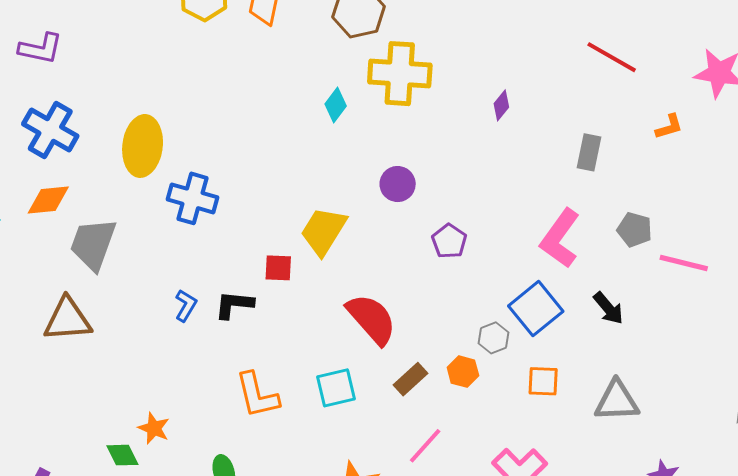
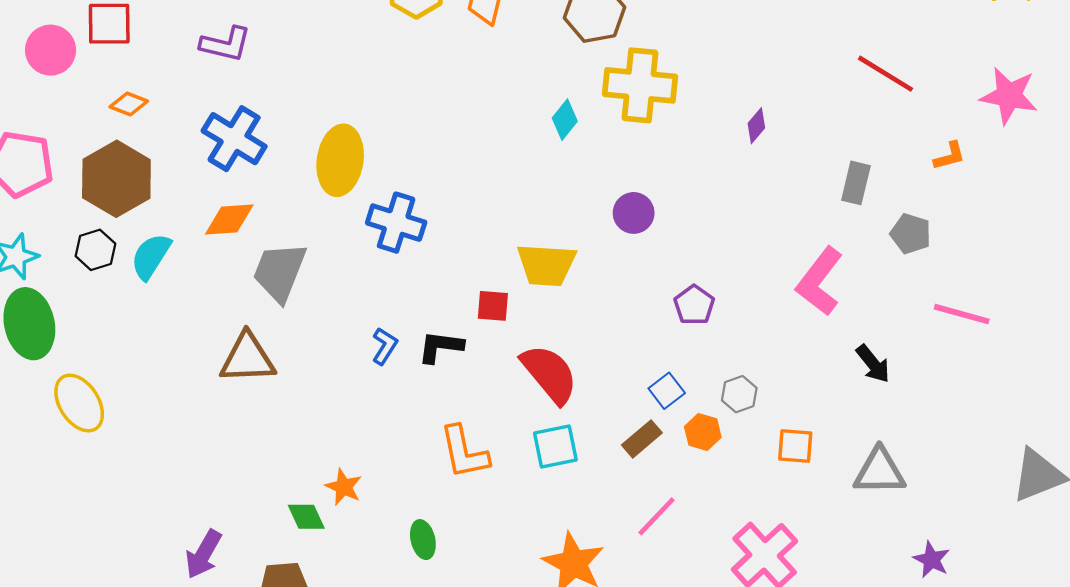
gray pentagon: (634, 230) -> (911, 234), moved
yellow trapezoid: (324, 231) -> (546, 265), turned -120
purple pentagon: (449, 241) -> (694, 305), moved
blue square: (536, 309) -> (667, 391), moved, size x0.6
red semicircle: (372, 319) -> (550, 374), moved

